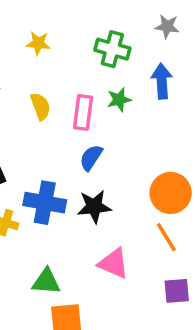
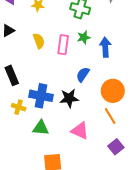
blue arrow: (162, 81) -> (105, 47), moved
blue semicircle: (91, 158) -> (83, 74), moved
green triangle: (46, 282) -> (41, 128), moved
purple square: (177, 291) -> (116, 147), turned -35

